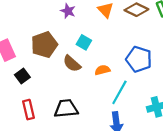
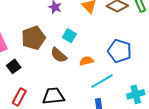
cyan line: (119, 92) -> (102, 81), turned 30
red rectangle: (29, 110) -> (19, 97), turned 42

